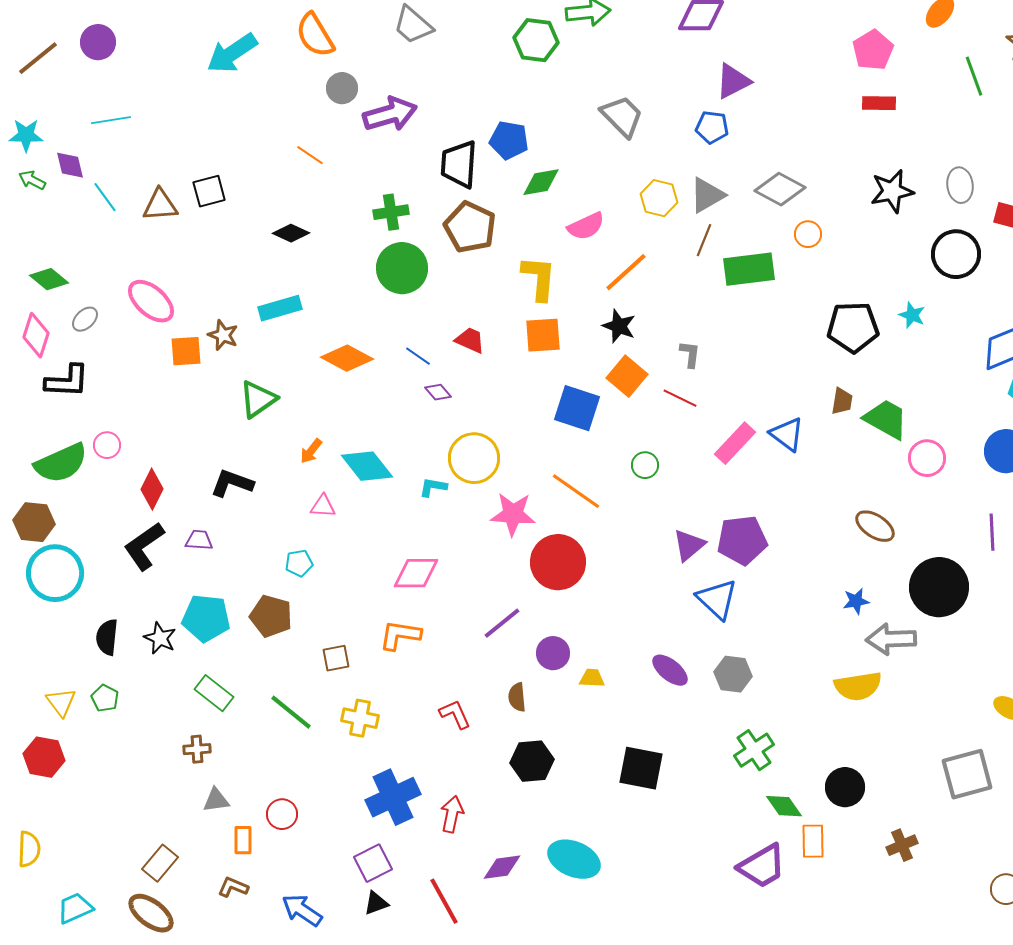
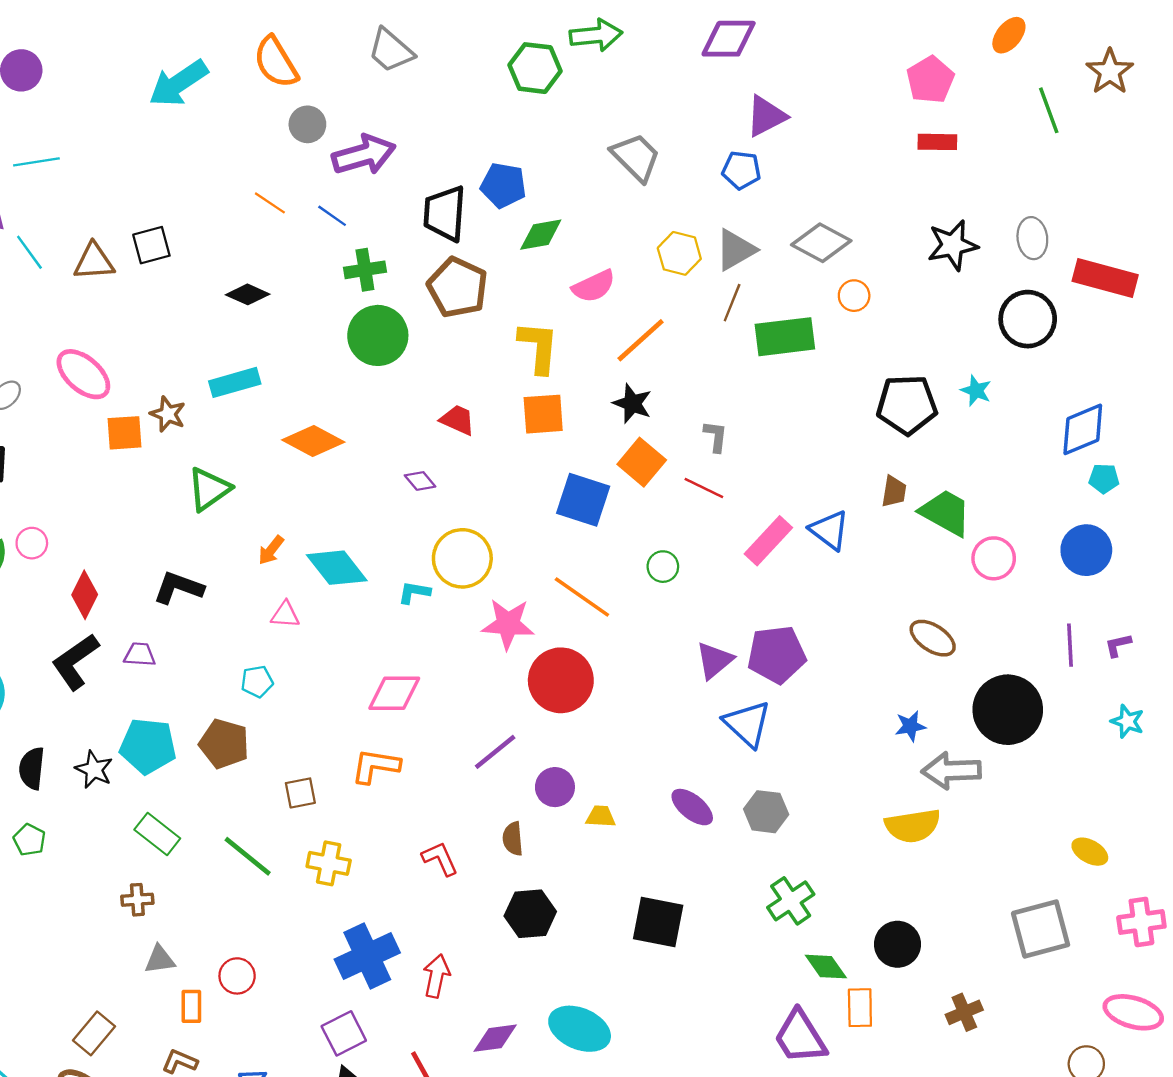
blue line: (418, 356) -> (332, 216), moved
purple trapezoid: (762, 866) -> (800, 1037), turned 88

